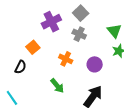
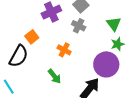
purple circle: (95, 64) -> (106, 64), moved, size x1.6
black semicircle: (21, 67) -> (19, 56), size x1.6

